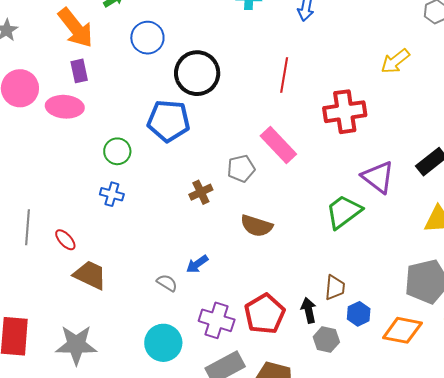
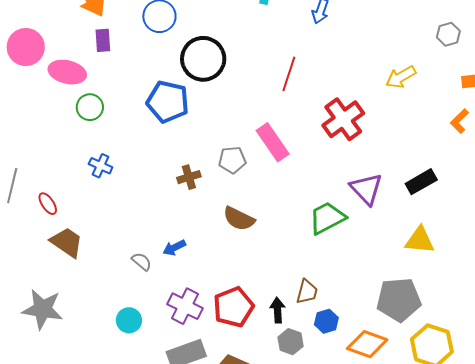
purple rectangle: (79, 71) -> (103, 40), moved
red cross: (345, 112) -> (343, 119), turned -36
green circle: (117, 151) -> (90, 107), moved
cyan circle: (163, 343) -> (129, 320), size x0.7

